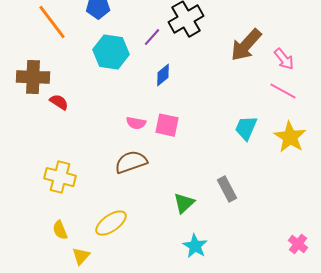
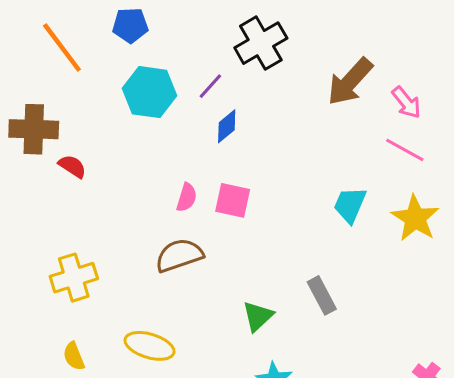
purple line: (152, 37) -> (210, 86), moved
pink semicircle: (136, 123) -> (187, 197), turned -84
yellow cross: (60, 177) -> (74, 278), turned -32
yellow ellipse: (111, 223) -> (150, 346), turned 52

